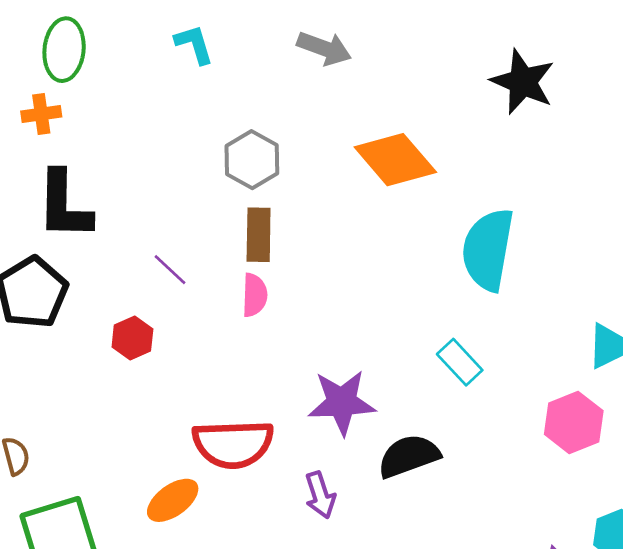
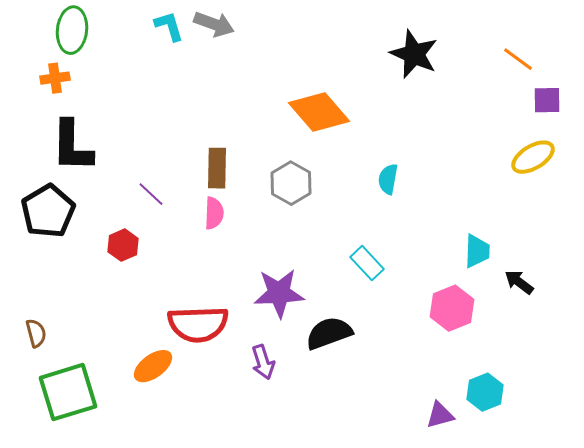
gray arrow: (324, 48) -> (214, 24), moved
gray hexagon: (252, 160) -> (291, 183), moved
cyan semicircle: (488, 249) -> (388, 179), size x0.5

